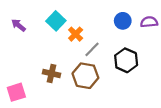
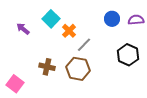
purple arrow: (19, 25) -> (23, 29), moved
black hexagon: (126, 60) -> (128, 55), moved
pink square: (16, 92) -> (15, 84), turned -36

